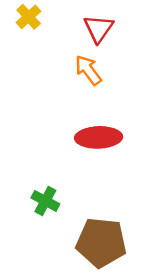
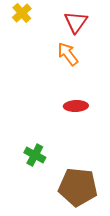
red ellipse: (99, 137) -> (76, 106), size x0.7

